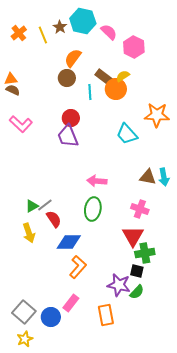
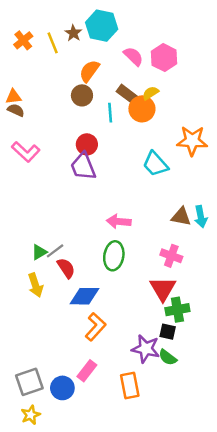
pink semicircle: (109, 32) -> (133, 56), moved
green semicircle: (137, 292) -> (168, 357), turned 84
gray square: (24, 312) -> (29, 382), turned 30

